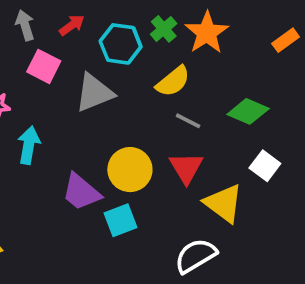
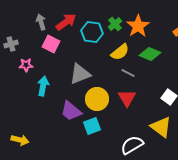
red arrow: (72, 25) -> (66, 22), size x1.5
gray triangle: (94, 93) -> (80, 74), moved
green diamond: (248, 111) -> (150, 54), moved
yellow triangle: (224, 203) -> (161, 127), moved

